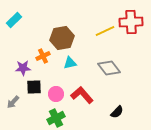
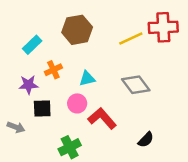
cyan rectangle: (14, 20) -> (32, 45), moved
brown hexagon: (62, 38) -> (77, 30), moved
pink circle: (56, 94) -> (77, 103), moved
gray arrow: (13, 102) -> (16, 127), turned -112

